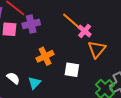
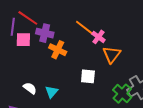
purple cross: (31, 24) -> (45, 33), turned 30
orange cross: (45, 56) -> (58, 50), moved, turned -36

